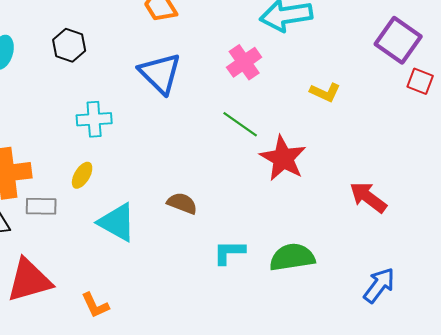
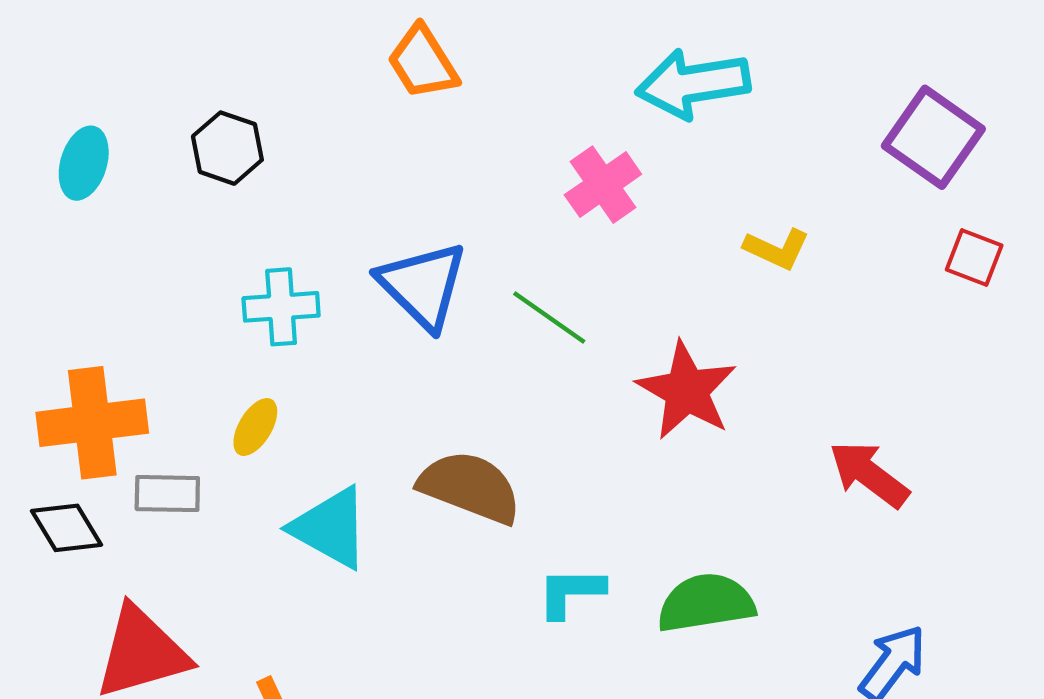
blue triangle: (160, 73) -> (423, 285), moved
red square: (420, 81) -> (974, 257), moved
green line: (240, 124) -> (549, 318), moved
brown semicircle: (182, 203) -> (470, 487), size x1.6

